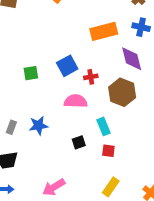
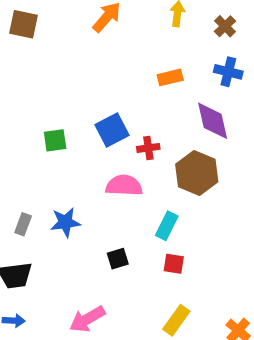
orange rectangle: (104, 31) -> (170, 77), size x0.6
cyan rectangle: (103, 126) -> (167, 226), turned 48
black square: (79, 142) -> (118, 259), moved

